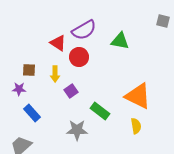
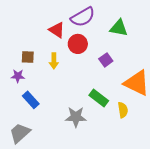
purple square: (71, 91) -> (106, 60), moved
yellow semicircle: (136, 126) -> (123, 110), moved

